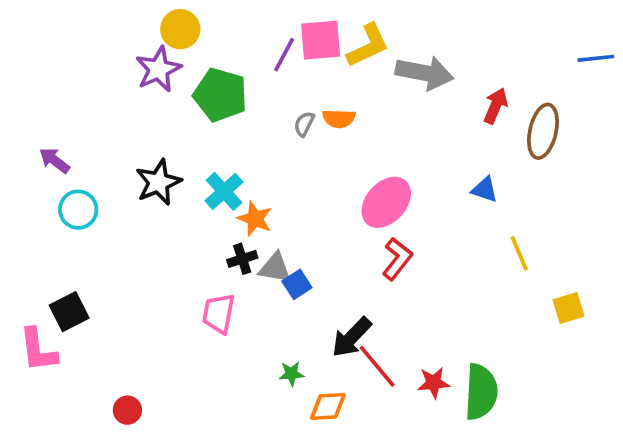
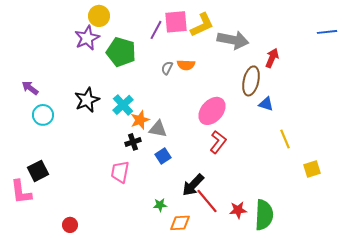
brown ellipse: (543, 131) -> (251, 81), moved
orange star: (255, 219) -> (140, 120), turned 30
gray triangle: (275, 268) -> (158, 129), moved

